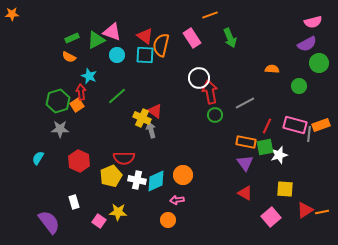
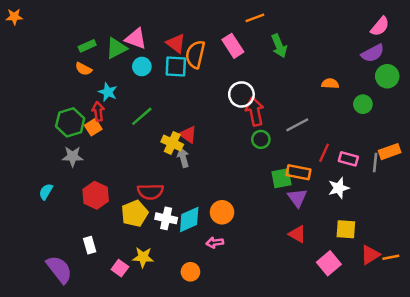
pink semicircle: (313, 22) -> (380, 26), turned -36
pink rectangle: (295, 125) -> (348, 159), moved, size x0.7
green square: (265, 147) -> (282, 178), moved
orange circle: (168, 220) -> (190, 272), moved

